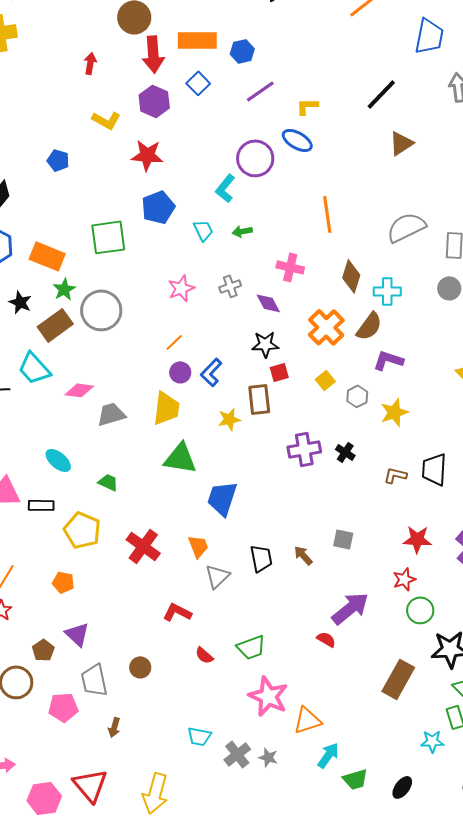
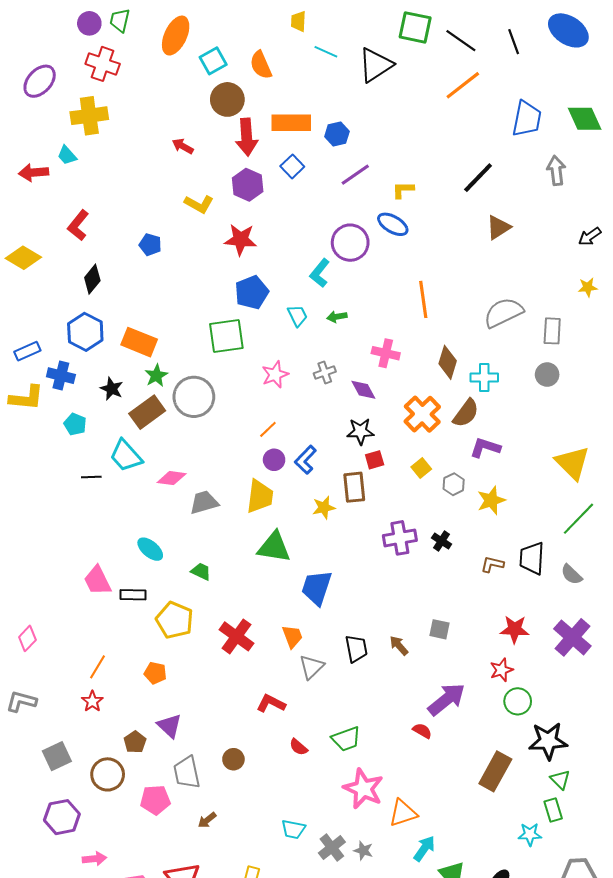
red arrow: (90, 63) -> (183, 146), turned -70
green square: (108, 237) -> (226, 336), moved
brown arrow: (114, 727) -> (207, 820), turned 36

